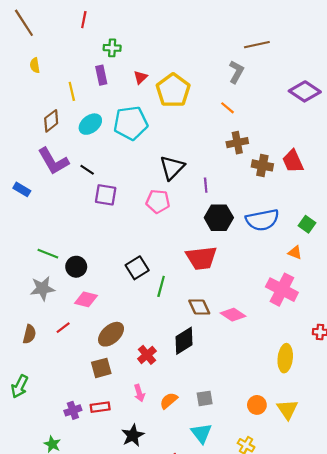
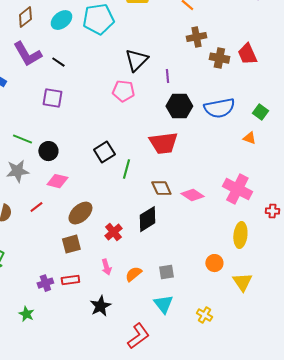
purple square: (106, 195) -> (52, 98), moved
pink cross: (282, 290) -> (237, 189), moved
orange circle: (257, 405) -> (214, 263), moved

